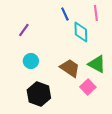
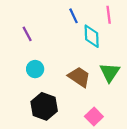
purple line: (24, 30) -> (27, 34), turned -64
green triangle: (97, 64) -> (110, 72), turned 36
pink square: (88, 87) -> (94, 117), moved

